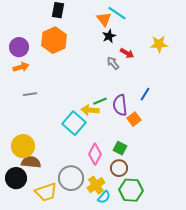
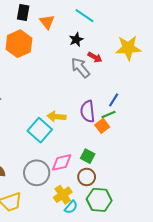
orange triangle: (104, 19) -> (47, 22), moved
yellow star: (159, 44) -> (128, 48), size x1.4
gray arrow: (113, 63) -> (80, 68), size x1.5
green line: (100, 101) -> (108, 115), moved
pink diamond: (95, 154) -> (62, 162), turned 50
gray circle: (71, 178) -> (37, 173), moved

